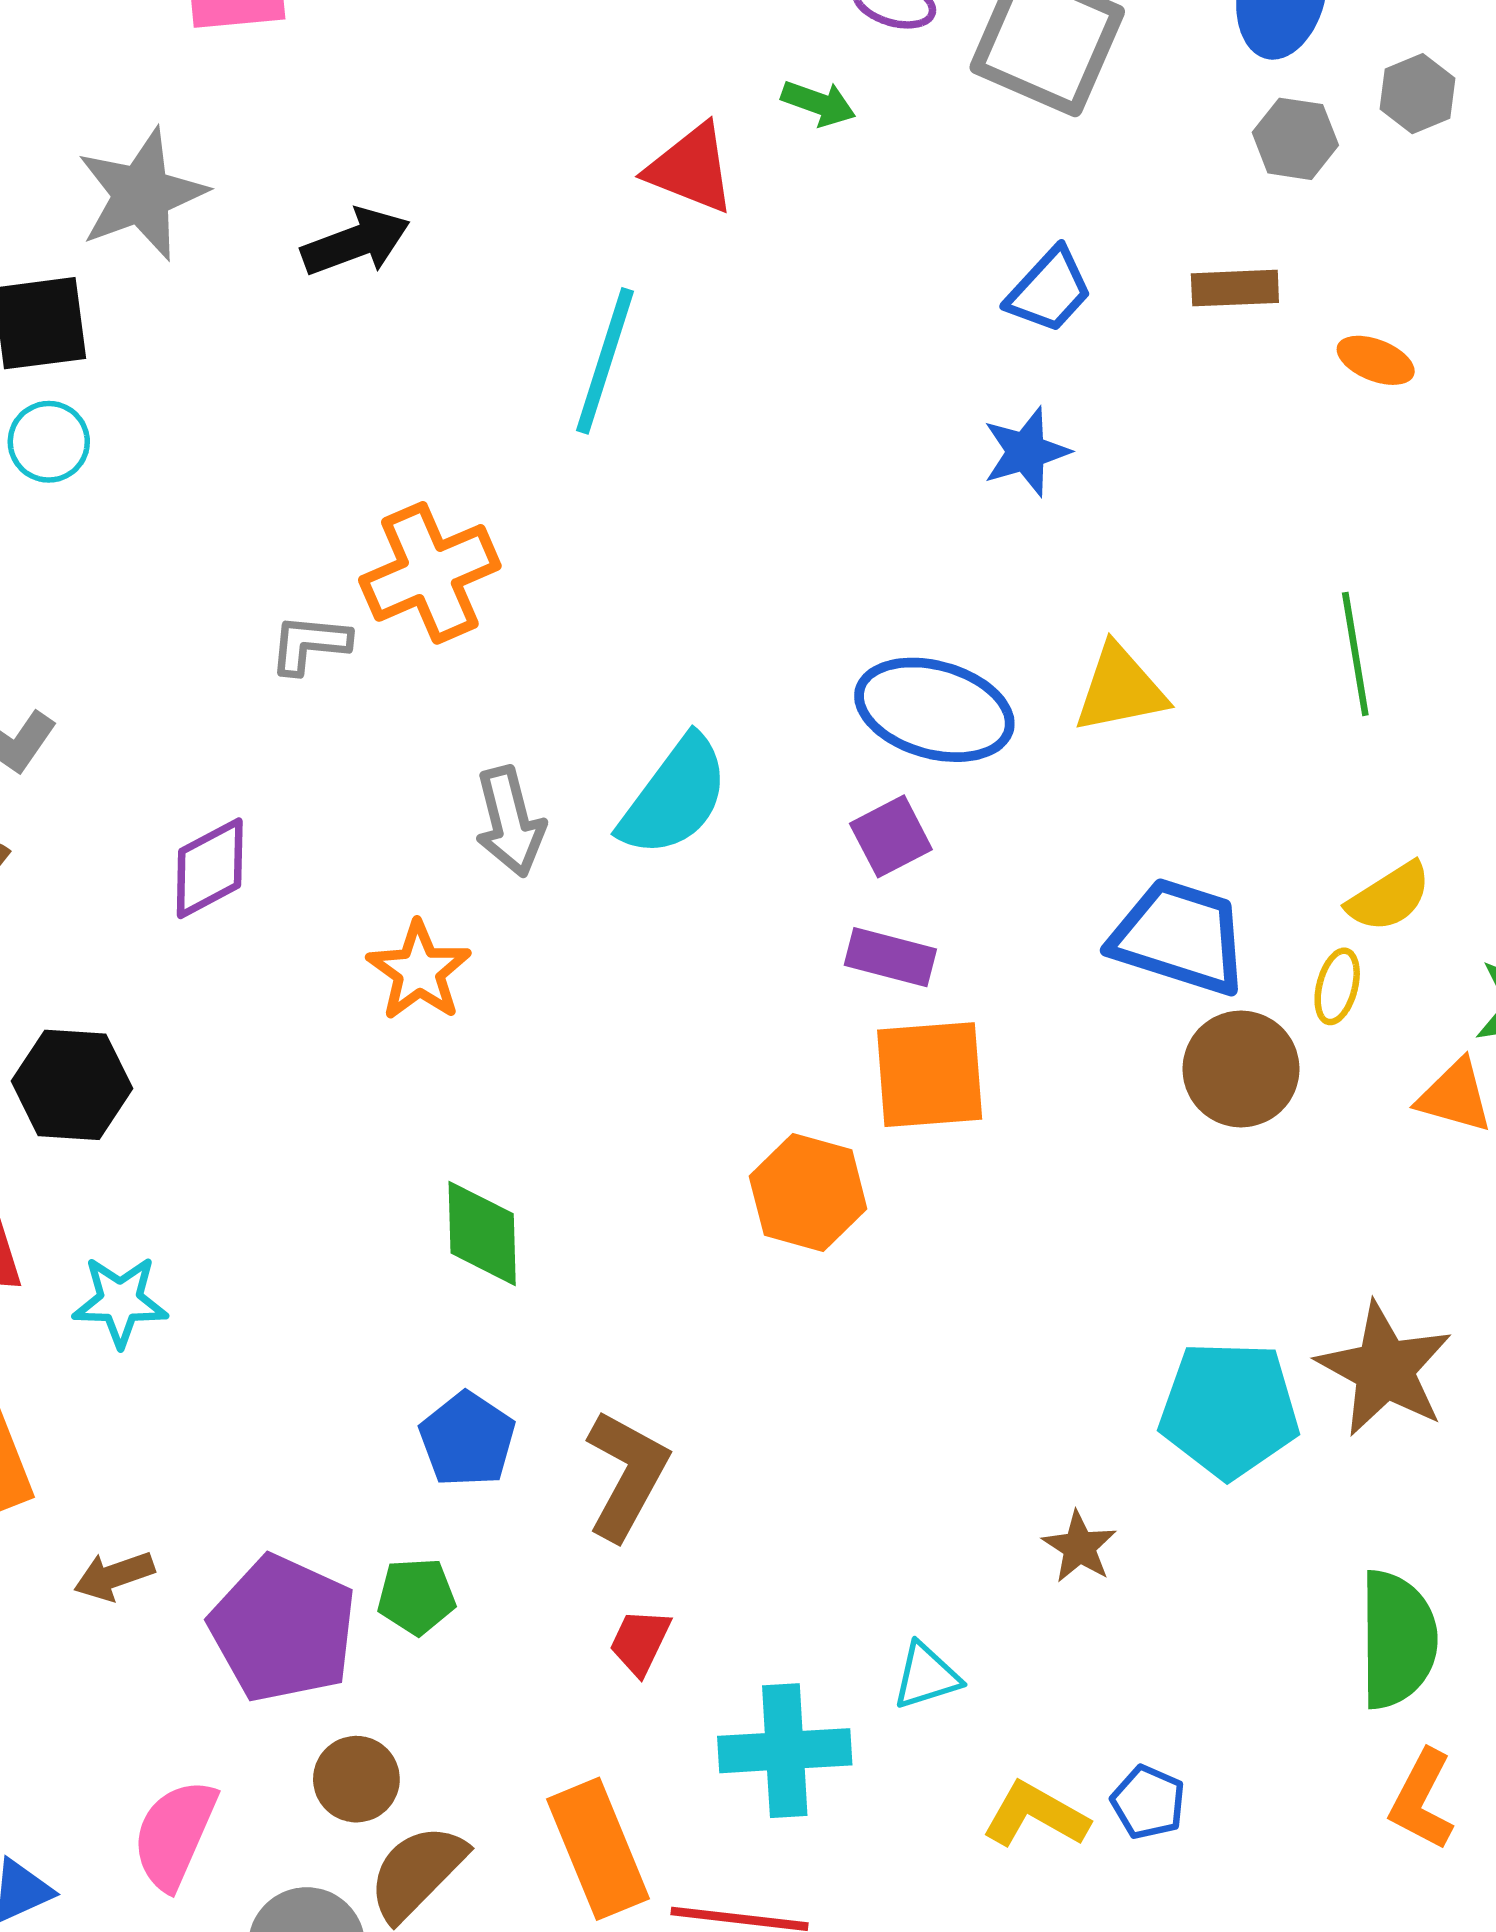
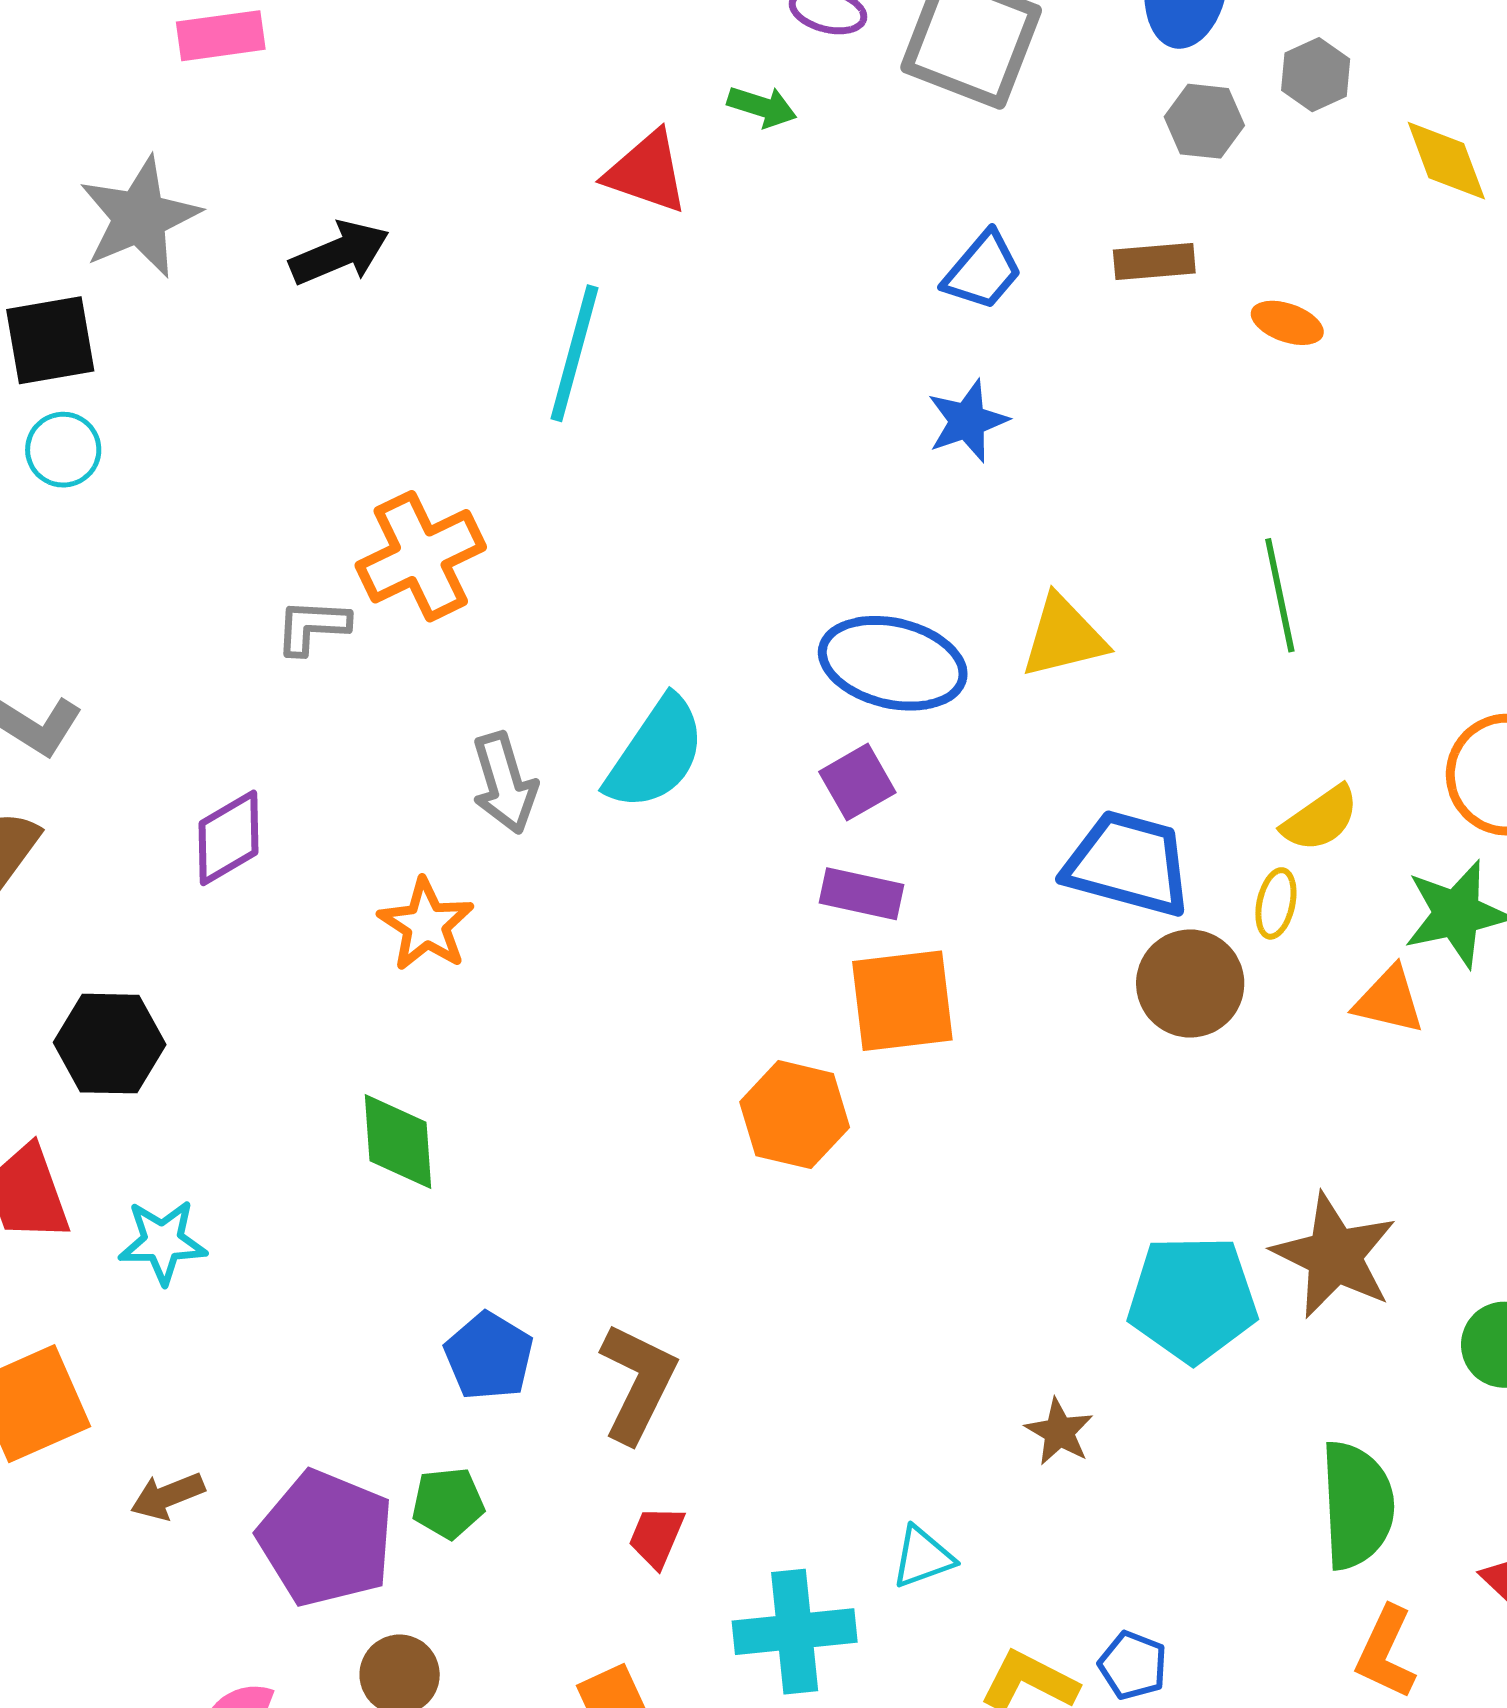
green diamond: (482, 1233) -> (398, 1142), moved

